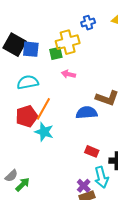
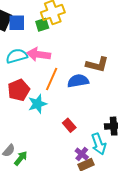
pink arrow: (69, 74) -> (39, 54), moved, size x1.6
orange line: (43, 109) -> (52, 79), moved
cyan star: (44, 132) -> (37, 104), turned -30
red rectangle: (92, 151) -> (69, 125), moved, turned 32

